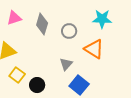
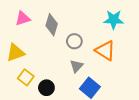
gray circle: (69, 31) -> (74, 41), moved

